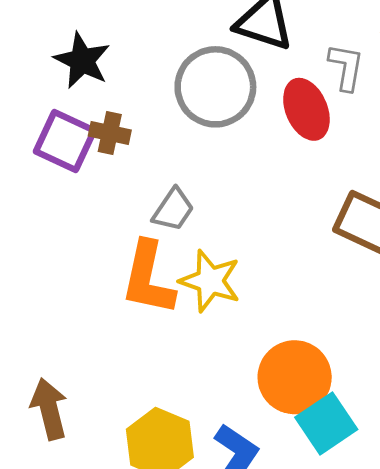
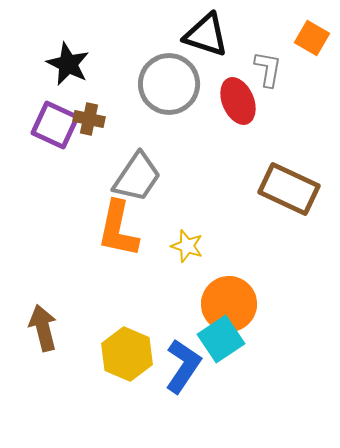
gray trapezoid: (173, 210) -> (137, 177), size x1.5
yellow star: (210, 281) -> (187, 246), moved, size x0.7
cyan square: (326, 423) -> (221, 339), moved

